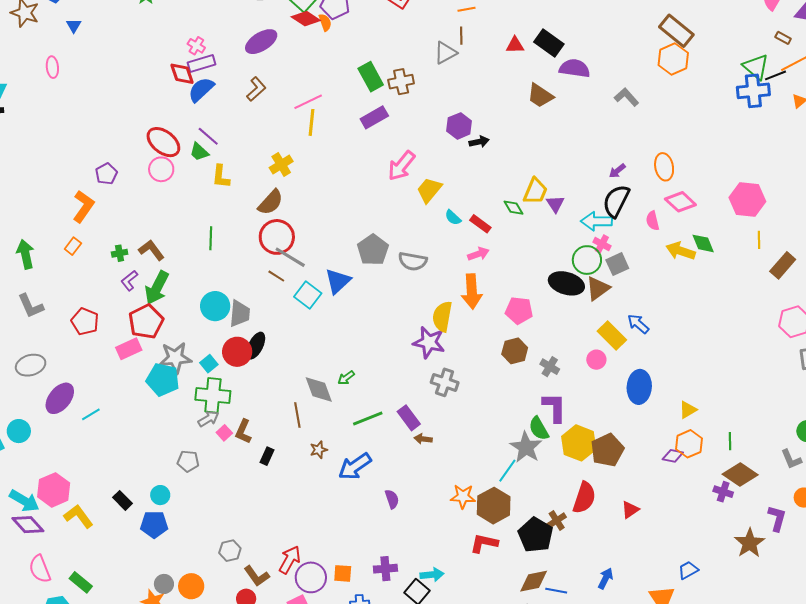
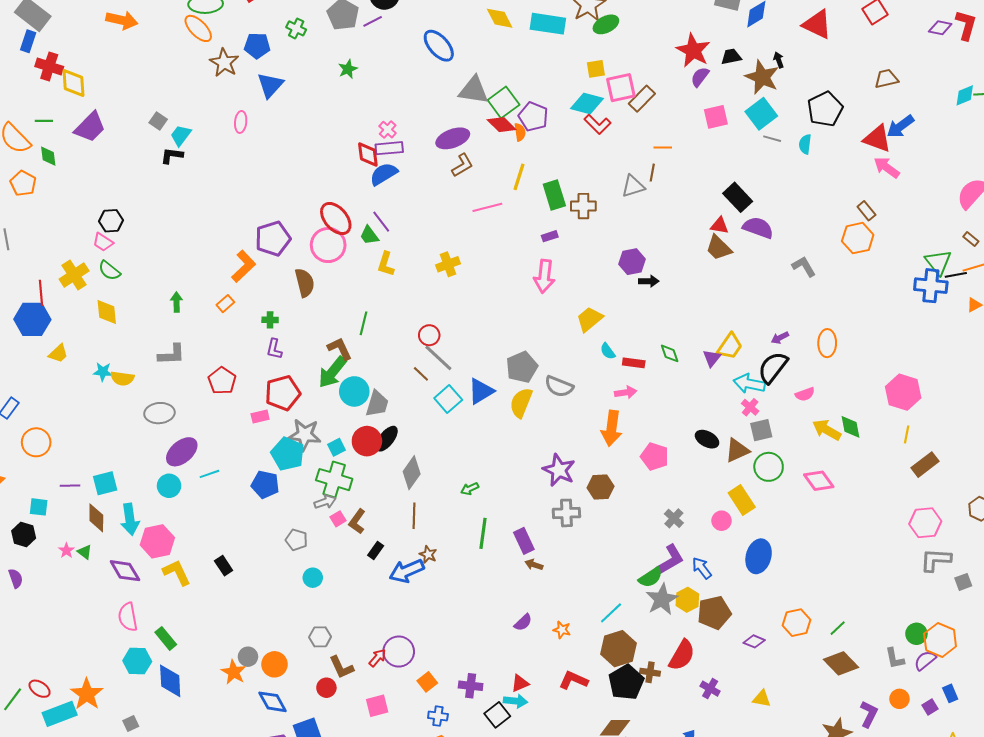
blue triangle: (74, 26) -> (270, 85), size x1.8
brown rectangle: (676, 31) -> (866, 211), size x0.6
red triangle: (515, 45) -> (720, 225), moved
brown L-shape: (256, 89) -> (462, 165), moved
purple rectangle: (374, 117) -> (550, 236), size x0.6
yellow line: (312, 122) -> (519, 177), moved
pink arrow: (401, 166) -> (544, 276), moved, turned -44
pink circle: (161, 169) -> (328, 245), size x1.4
purple pentagon: (106, 174) -> (273, 239), size x1.6
yellow trapezoid: (535, 191) -> (730, 346), moved
brown semicircle: (271, 202) -> (305, 283), moved, turned -68
pink diamond: (680, 202) -> (819, 481), moved
pink semicircle: (653, 221) -> (805, 394), turned -108
red rectangle: (480, 224) -> (634, 363), turned -40
red circle: (277, 237) -> (429, 335), size x0.6
brown L-shape: (151, 250) -> (340, 349), moved
green arrow: (25, 254) -> (177, 302), size x0.7
green circle: (587, 260) -> (769, 467), moved
purple L-shape: (129, 281) -> (274, 349), turned -50
black ellipse: (566, 283) -> (707, 439), size x0.7
green arrow: (157, 288) -> (332, 372), moved
gray L-shape: (31, 306) -> (171, 354), turned -80
yellow semicircle: (442, 316) -> (521, 403), moved
blue arrow: (638, 324) -> (702, 568), moved
pink rectangle: (129, 349) -> (260, 416), size x0.7
brown hexagon: (515, 351) -> (601, 487), moved
gray cross: (445, 382) -> (566, 513), turned -32
gray diamond: (319, 390) -> (412, 473), moved, turned 44
purple L-shape: (554, 407) -> (670, 560), turned 48
yellow triangle: (688, 410) -> (762, 699), moved, turned 30
green line: (368, 418) -> (483, 533), turned -72
green semicircle: (539, 428) -> (651, 577), turned -105
cyan circle: (19, 431) -> (169, 486), moved
green line: (730, 441) -> (838, 628), turned 36
yellow hexagon: (579, 443) -> (687, 600), size x0.7
gray star: (526, 447) -> (662, 599), moved
brown star: (319, 450) -> (428, 554), turned 30
purple diamond: (673, 456) -> (754, 641), moved
blue arrow: (355, 466) -> (407, 571), moved
purple cross: (723, 492) -> (710, 689), moved
cyan circle: (160, 495) -> (313, 578), moved
orange star: (463, 496) -> (562, 630), size x0.7
purple semicircle: (392, 499) -> (523, 622), moved, turned 54
cyan arrow: (24, 501) -> (130, 519), moved, turned 40
brown hexagon: (494, 506) -> (618, 649), moved
red triangle: (630, 510) -> (520, 683), moved
brown cross: (557, 520) -> (650, 672), turned 30
blue pentagon: (154, 524) -> (265, 484), moved
red arrow: (290, 560) -> (377, 658), size x0.7
orange square: (343, 573) -> (427, 682), turned 36
purple circle: (311, 577) -> (399, 652), moved

